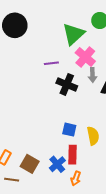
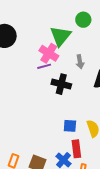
pink cross: (85, 57) -> (49, 53), moved
gray arrow: (93, 75) -> (80, 62), moved

